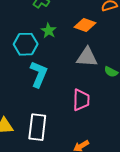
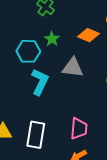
gray triangle: (87, 57) -> (73, 68), moved
pink trapezoid: (81, 100) -> (79, 129), moved

